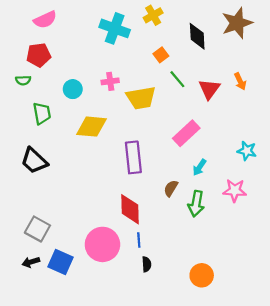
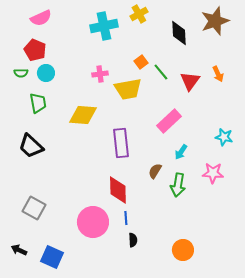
cyan cross: (115, 28) -> (104, 26), turned -32
red pentagon: (39, 55) -> (35, 50), turned 30
orange square: (161, 55) -> (141, 62), moved
cyan circle: (73, 89) -> (46, 73), moved
black arrow: (31, 262) -> (19, 250), moved, turned 42
blue square: (61, 262) -> (52, 257), moved

